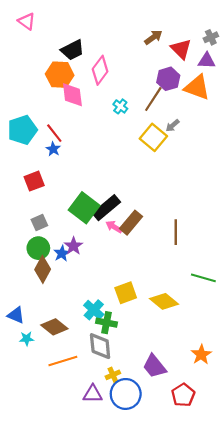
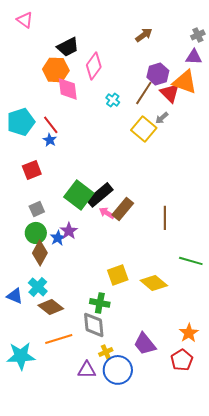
red triangle: (181, 49) -> (170, 93), moved
cyan cross: (94, 310) -> (38, 287), moved
cyan star: (27, 339) -> (21, 356), moved, size x2.0
red pentagon: (183, 395) -> (182, 360), moved

